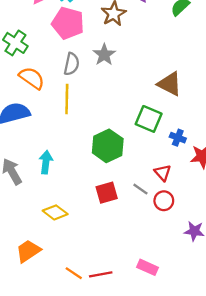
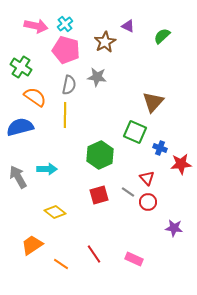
gray star: (104, 55) -> (97, 77), turned -30
brown triangle: (170, 84) -> (153, 102), turned 45
cyan arrow: (46, 162) -> (47, 169), turned 84
orange line: (74, 273) -> (61, 264), moved
red line: (101, 274) -> (94, 254), moved, turned 66

